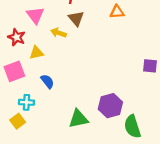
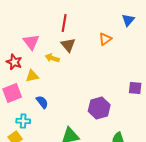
orange triangle: (117, 12) -> (105, 39), turned -32
purple hexagon: (110, 106) -> (99, 108), moved

